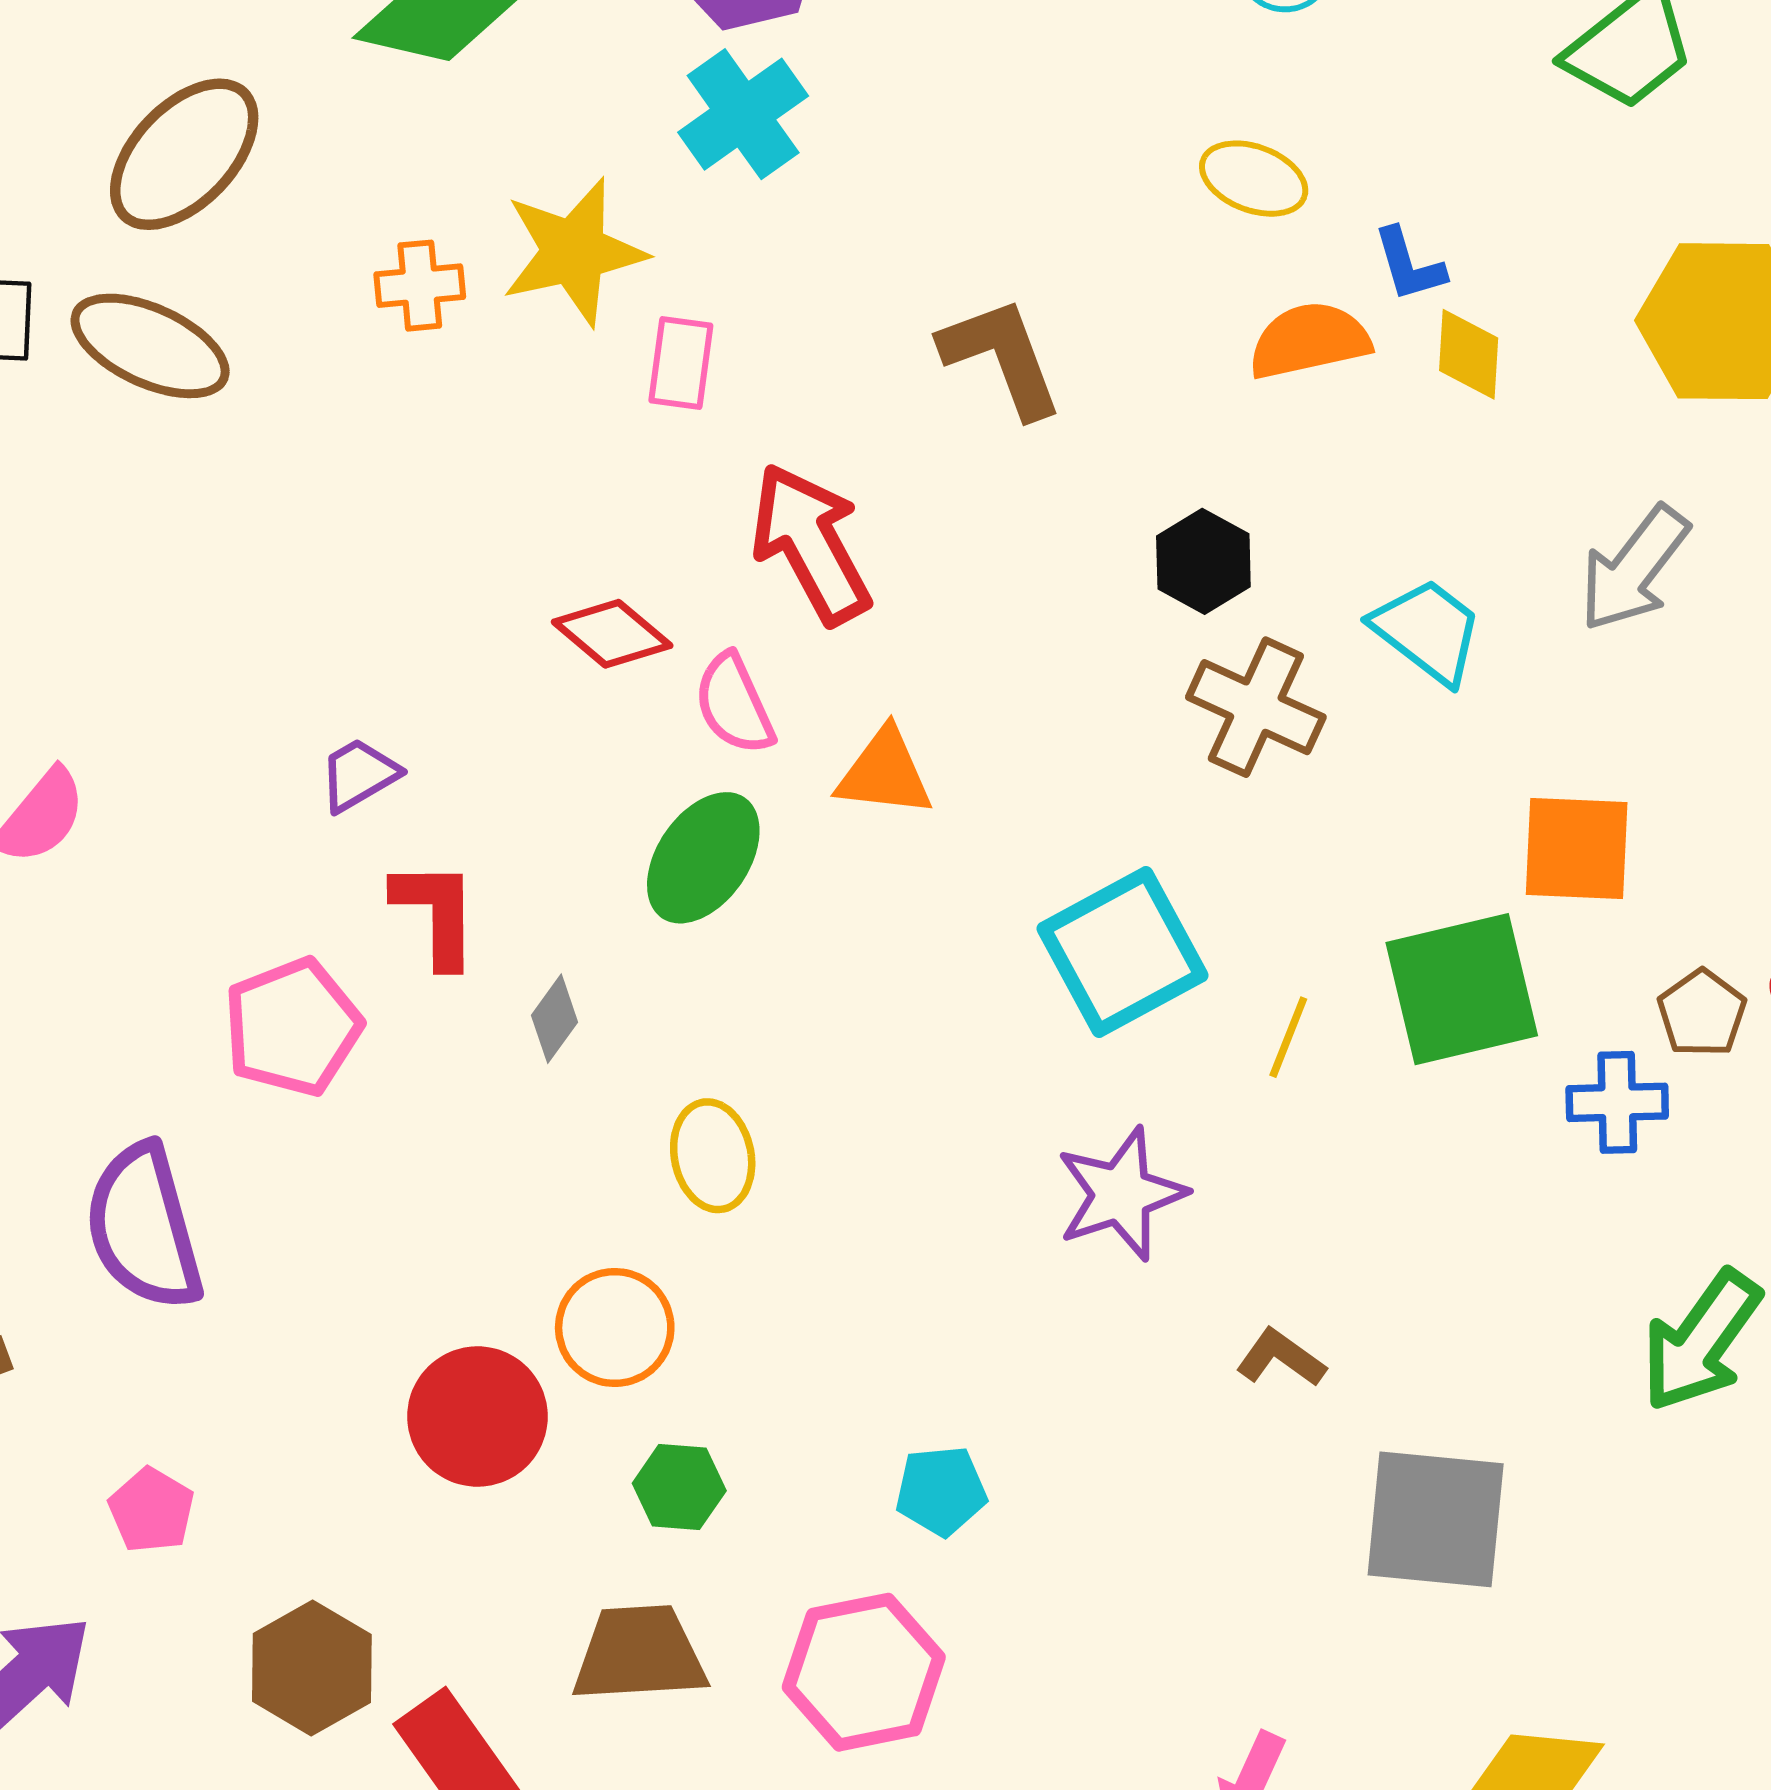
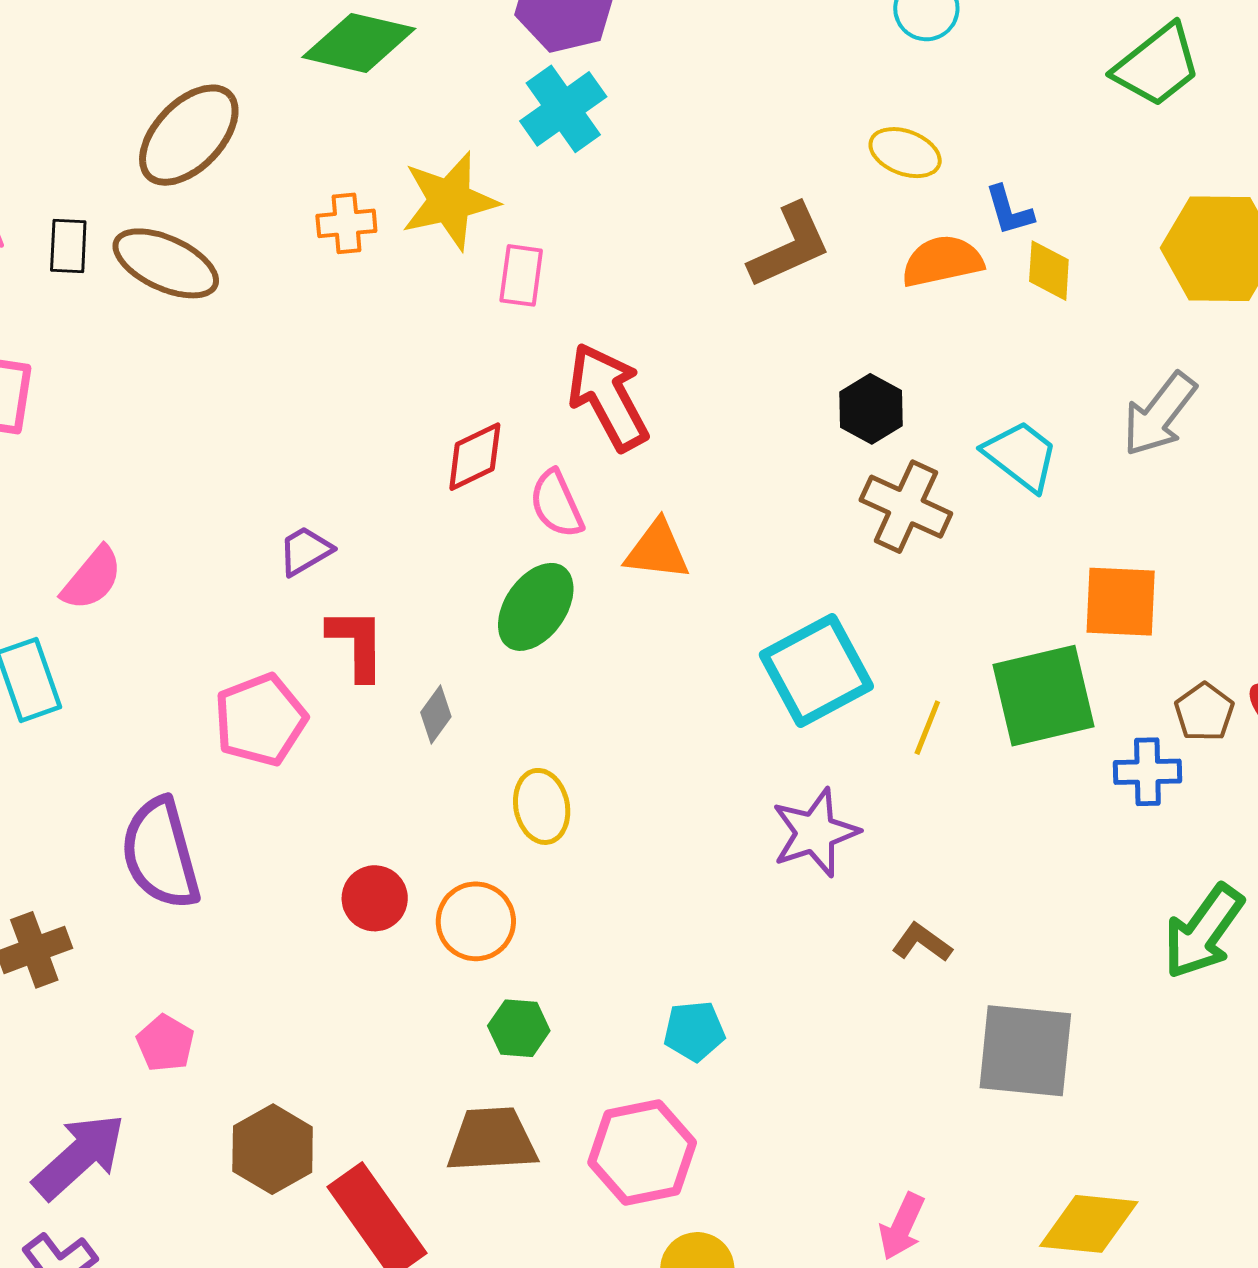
brown L-shape: (1002, 357) -> (790, 246), moved, turned 86
red diamond: (612, 634) -> (475, 457), turned -66
red circle: (477, 1417) -> (375, 898), moved, size x0.7

